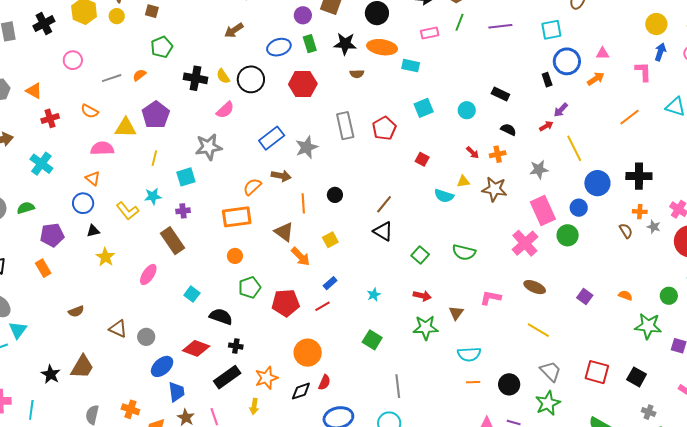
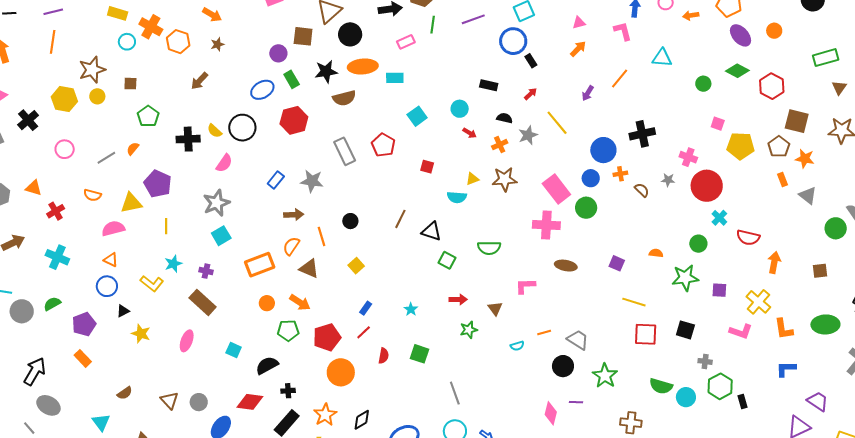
brown arrow: (234, 30) -> (199, 81), moved
blue circle: (567, 61) -> (513, 41), moved
brown semicircle: (357, 74) -> (344, 98), size x1.6
purple arrow: (561, 110) -> (588, 93), moved
red arrow: (546, 126) -> (531, 94), moved
blue rectangle: (272, 138) -> (276, 180), size x0.7
gray star: (307, 147) -> (312, 181), turned -30
yellow line: (574, 148) -> (557, 123), moved
red arrow: (473, 153) -> (470, 133), moved
gray star: (539, 169) -> (528, 135), moved
cyan square: (186, 177) -> (221, 236), moved
orange semicircle: (252, 187) -> (291, 246), moved
purple cross: (183, 211) -> (206, 271), turned 32
orange cross: (640, 212) -> (620, 174), moved
black triangle: (383, 231) -> (432, 231), moved
pink cross: (525, 243) -> (546, 225), turned -32
orange arrow: (301, 257) -> (300, 302), moved
green pentagon: (250, 287) -> (288, 331), turned 30
black semicircle: (221, 317) -> (267, 365), turned -35
green star: (426, 328) -> (469, 330), size x0.7
brown triangle: (118, 329) -> (169, 400), turned 36
cyan triangle: (18, 330) -> (101, 422), moved
yellow line: (538, 330) -> (634, 302), moved
orange circle: (308, 353) -> (341, 372), moved
cyan semicircle: (469, 354) -> (517, 346), size x0.6
gray trapezoid: (550, 371) -> (578, 340), moved
red semicircle: (324, 382) -> (384, 356), moved
orange line: (473, 382) -> (544, 333), moved

